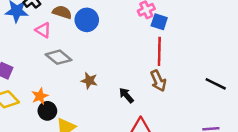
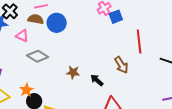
blue square: (159, 22) -> (116, 17), turned -32
red line: (159, 51) -> (139, 41), moved
brown star: (89, 81) -> (73, 72), moved

